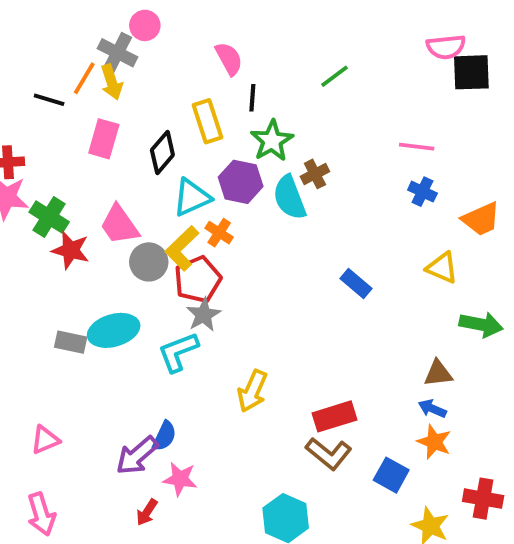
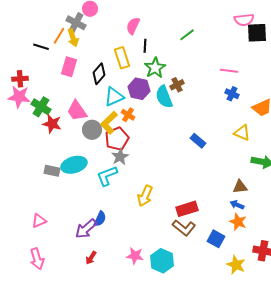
pink semicircle: (229, 59) -> (133, 26), turned -126
pink star: (180, 479) -> (135, 256), moved

